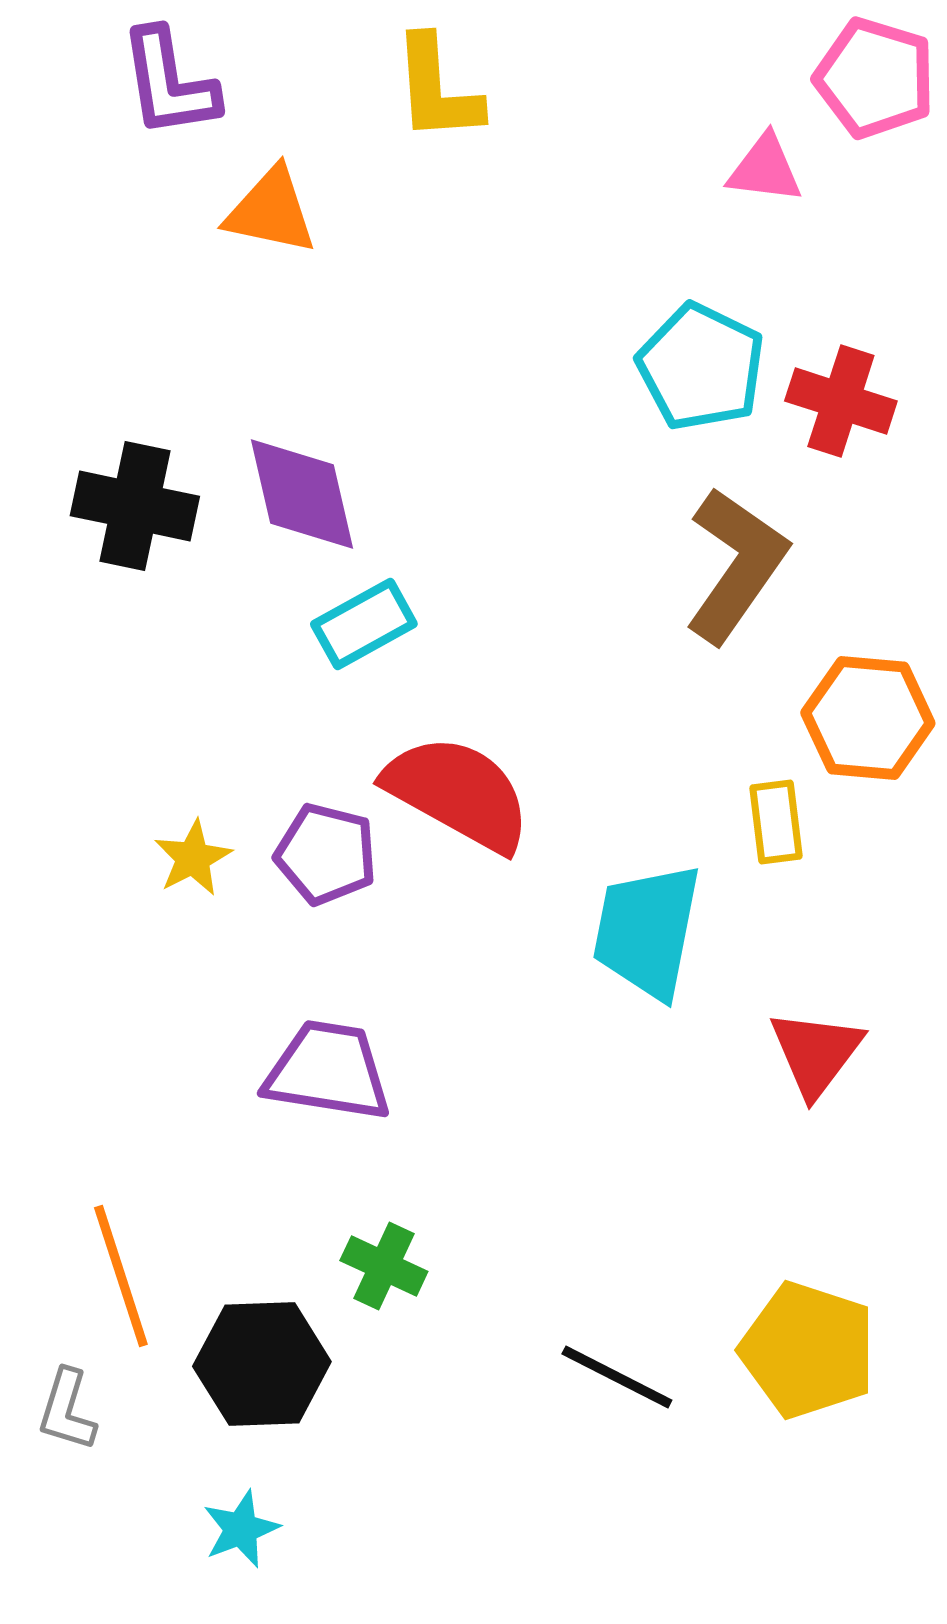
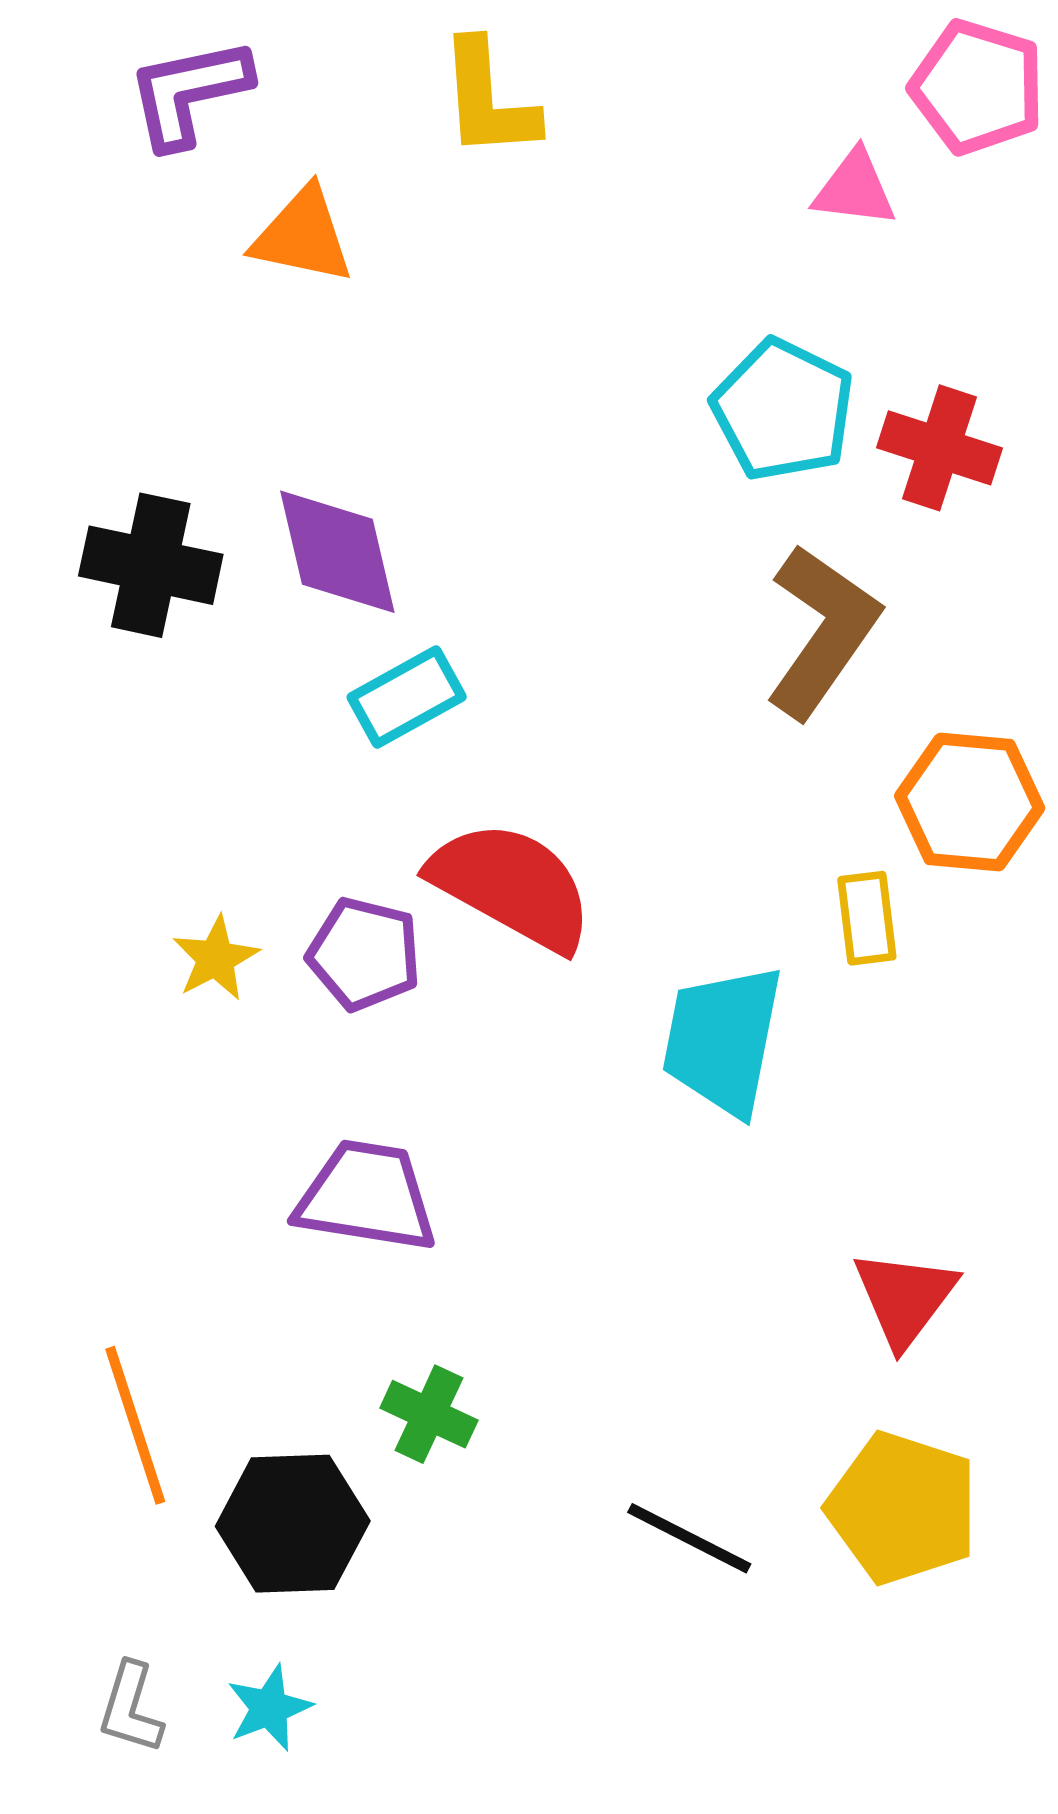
purple L-shape: (169, 83) -> (189, 93), turned 87
red triangle: (816, 1053) -> (905, 1298), moved
gray L-shape: (67, 1410) -> (131, 1708), moved

